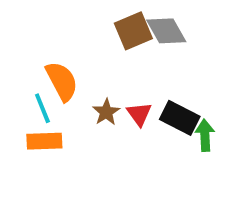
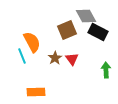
brown square: (133, 31) -> (67, 30), moved
black rectangle: (180, 118) -> (98, 32), moved
orange rectangle: (44, 141) -> (36, 92), moved

